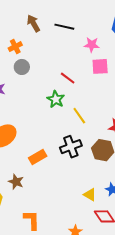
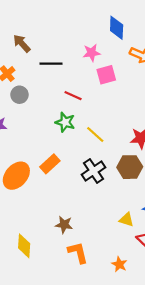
black line: (64, 27) -> (51, 64), moved
orange rectangle: (38, 157) -> (50, 164), moved
brown star: (16, 182) -> (64, 225), moved
orange L-shape: (32, 220) -> (78, 253), moved

